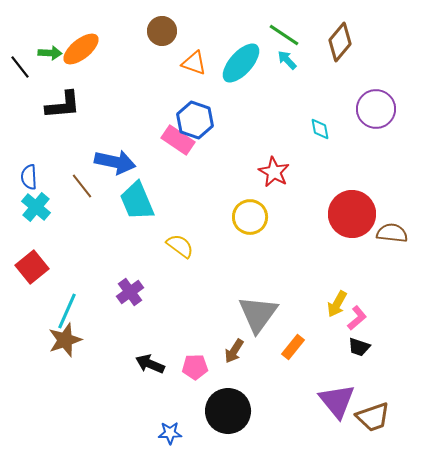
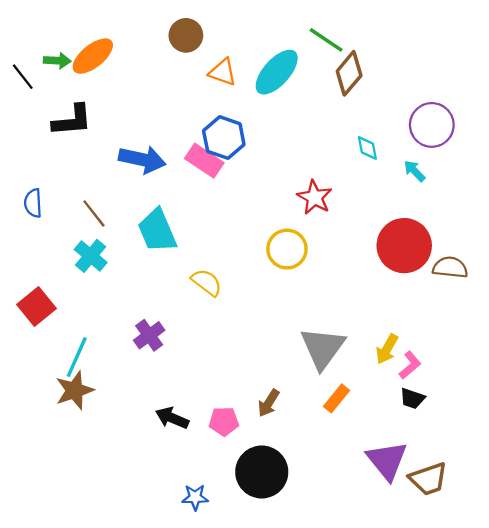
brown diamond: (340, 42) -> (349, 73), moved
cyan arrow: (287, 60) -> (415, 171), moved
blue arrow: (115, 162) -> (142, 159), moved
cyan cross: (36, 207) -> (91, 256), moved
gray triangle: (258, 314) -> (323, 348), moved

